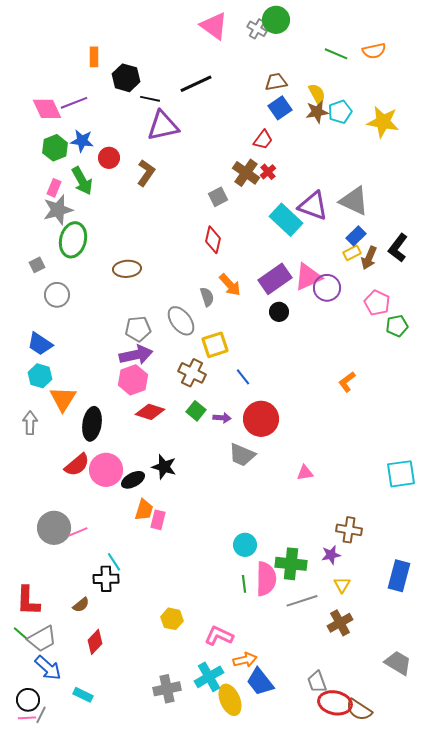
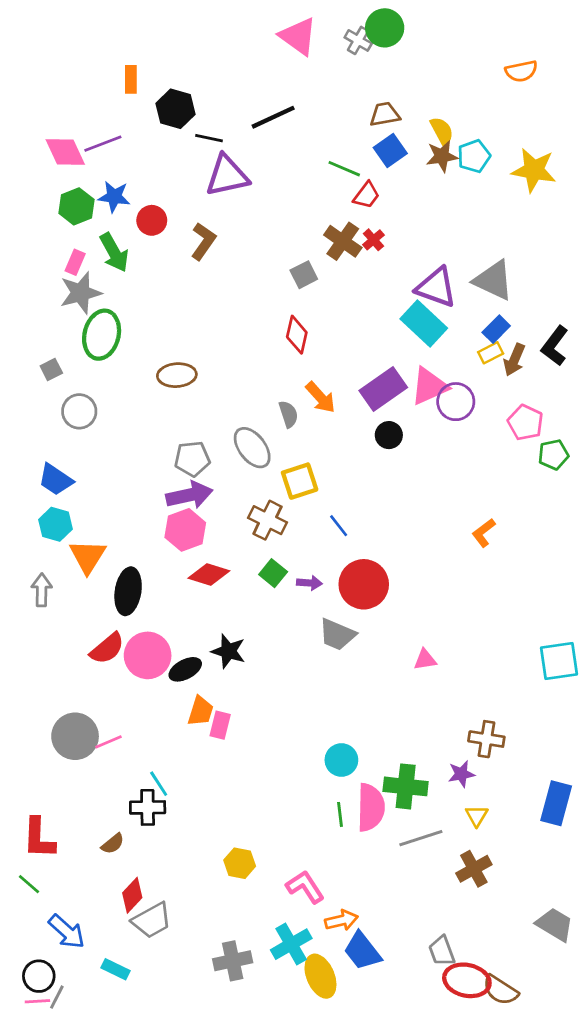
green line: (336, 54) -> (344, 169), moved
cyan rectangle: (286, 220) -> (424, 324), moved
pink L-shape: (219, 636) -> (305, 887), turned 32
gray trapezoid: (42, 639) -> (152, 920), moved

